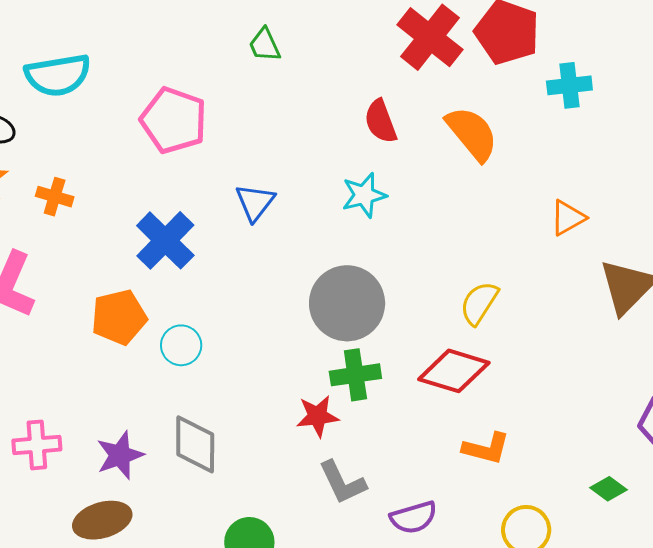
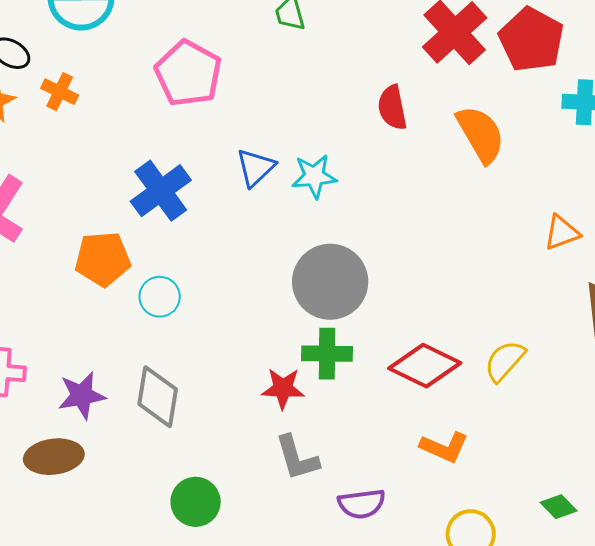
cyan star: (364, 195) -> (314, 176), moved
orange cross: (55, 197) -> (60, 92), moved
yellow semicircle: (479, 303) -> (505, 361), moved

